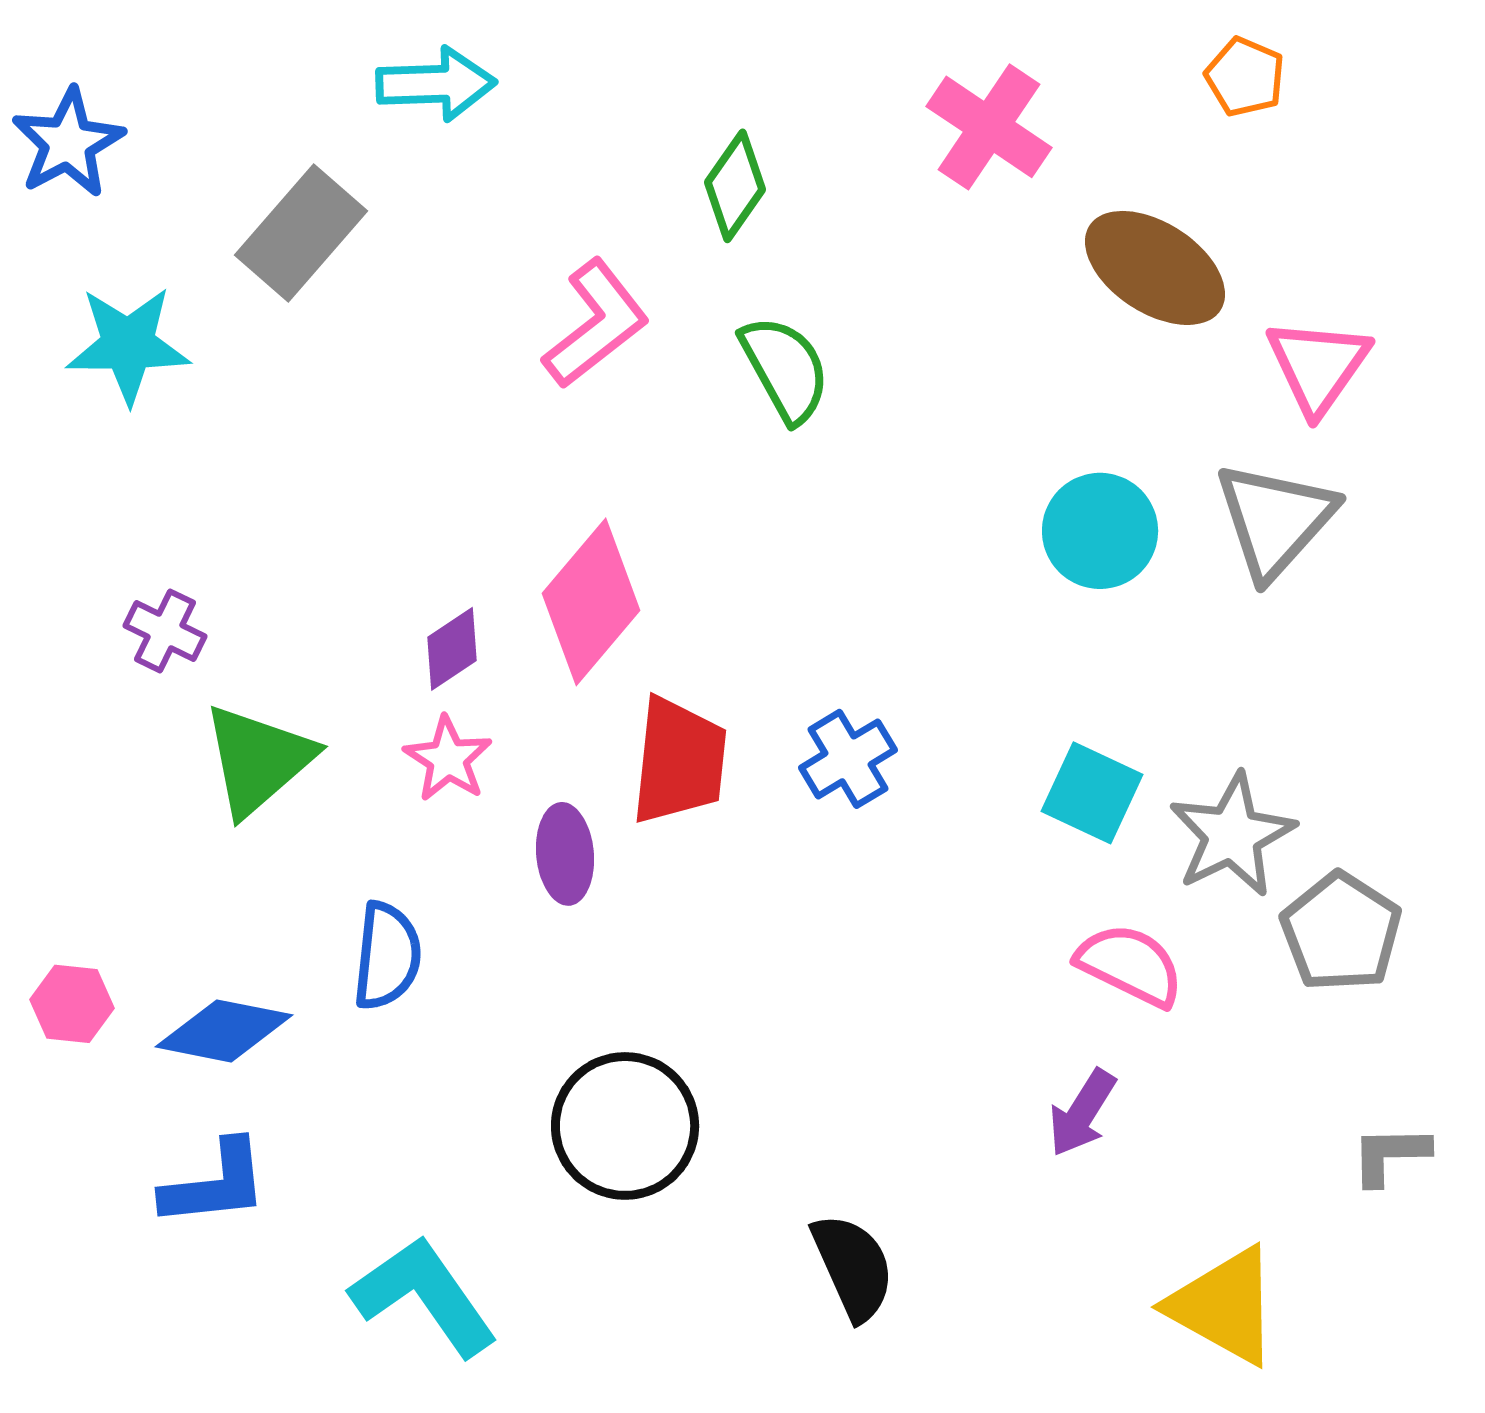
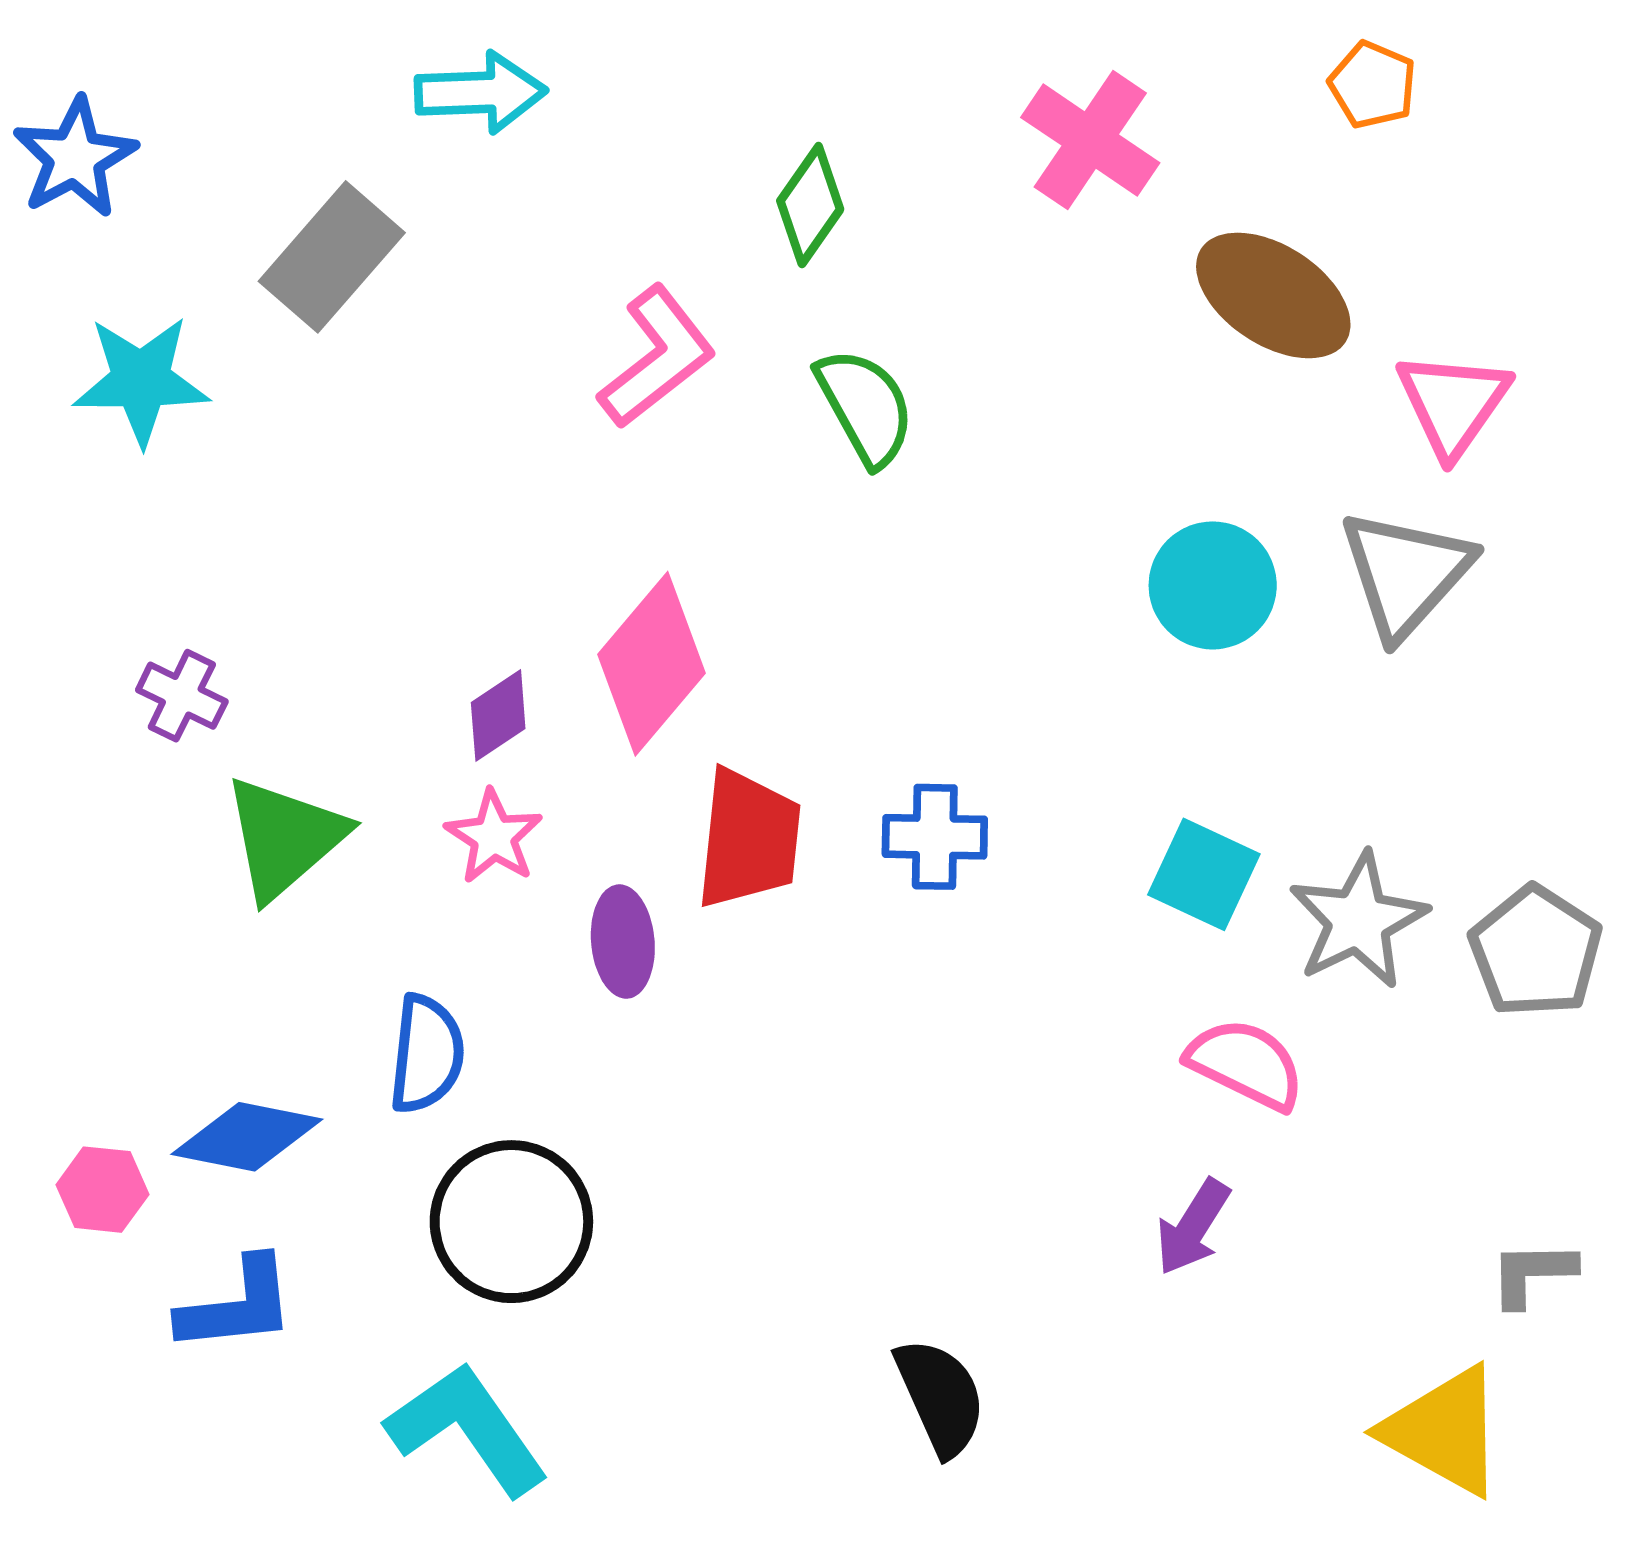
blue cross: (848, 759) -> (935, 837), turned 32
gray pentagon: (1341, 932) -> (1536, 951), moved
pink hexagon: (72, 1004) -> (102, 1190), moved
black circle: (625, 1126) -> (511, 1222), moved
yellow triangle: (1224, 1306) -> (1444, 1431), moved

